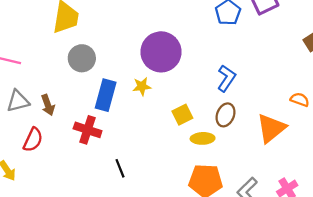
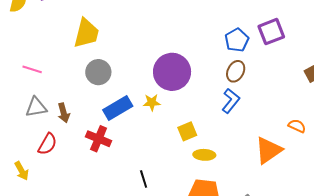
blue rectangle: (106, 95) -> (118, 108), turned 40
brown ellipse: (225, 115) -> (236, 71), moved
black line: (120, 168) -> (144, 179), moved

